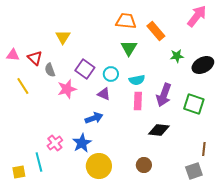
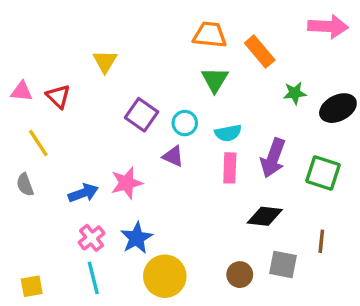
pink arrow: (197, 16) -> (328, 26), turned 55
gray semicircle: (50, 70) -> (25, 185), moved
pink star: (67, 89) -> (127, 183), moved
blue arrow: (94, 118) -> (83, 193), moved
brown line: (204, 149) -> (321, 241), moved
cyan line: (39, 162) -> (93, 278), moved
gray square: (194, 171) -> (283, 265), moved, turned 30

